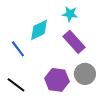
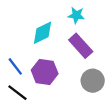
blue line: (18, 49) -> (15, 66), moved
purple hexagon: (57, 80) -> (45, 72), moved

